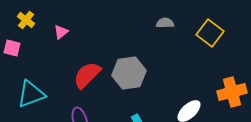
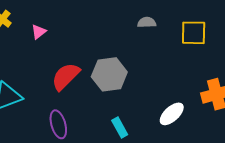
yellow square: (210, 33) -> (194, 33), turned -36

